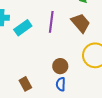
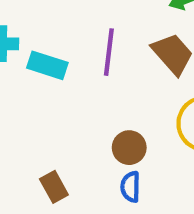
cyan rectangle: (23, 28) -> (47, 65), turned 54

